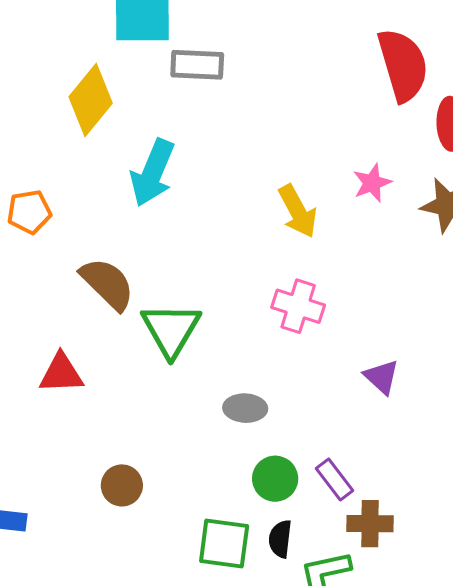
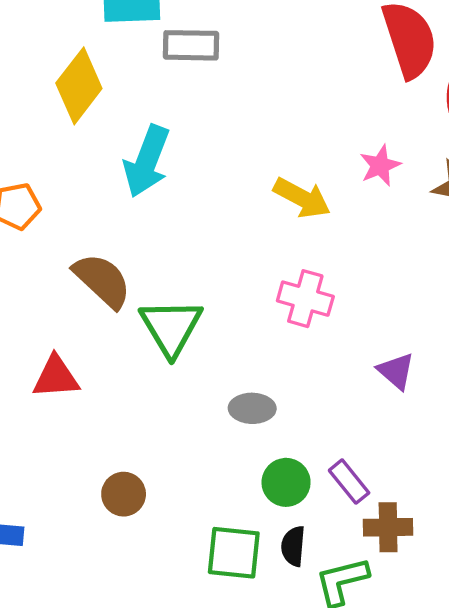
yellow arrow: (298, 211) -> (302, 198), turned -32

